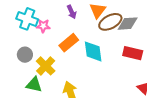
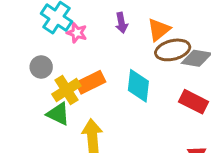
orange rectangle: (69, 43) -> (91, 82), moved
green triangle: (34, 85) -> (58, 114), moved

